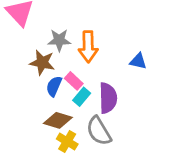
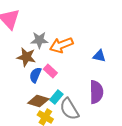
orange arrow: (88, 47) -> (61, 45), turned 70
cyan rectangle: (82, 97) -> (56, 97), moved
purple semicircle: (108, 98) -> (96, 92), moved

